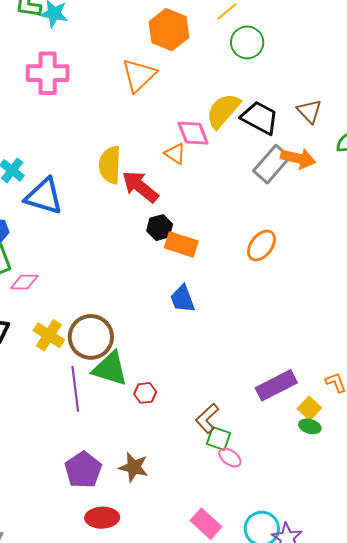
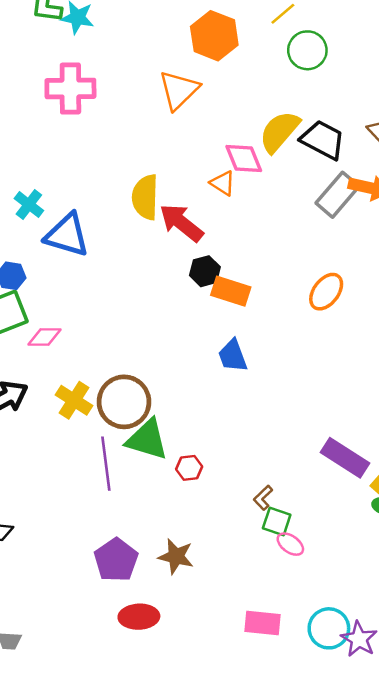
purple rectangle: (276, 385) -> (345, 458), turned 60
brown L-shape: (207, 418) -> (263, 498), size x0.7
pink rectangle: (206, 524) -> (262, 623), turned -36

